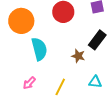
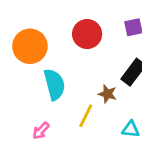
yellow line: (60, 87) -> (86, 116), moved

